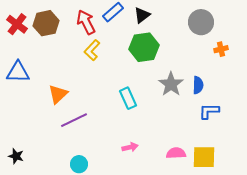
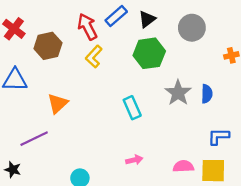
gray circle: (201, 22) -> (192, 28), moved
brown hexagon: (46, 23) -> (48, 46), moved
blue L-shape: (209, 111) -> (219, 136), moved
purple line: (74, 120) -> (34, 139), moved

